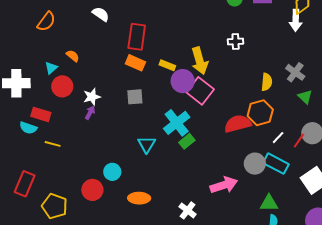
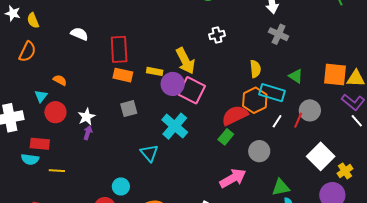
gray cross: (295, 72) -> (279, 34), moved
green rectangle: (187, 141) -> (226, 137), moved
cyan rectangle: (276, 164) -> (272, 93), moved

